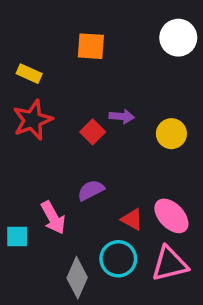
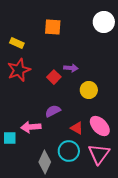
yellow circle: (171, 134) -> (89, 90), moved
pink arrow: (53, 218) -> (31, 127), turned 114
pink triangle: (170, 264) -> (99, 154), turned -40

